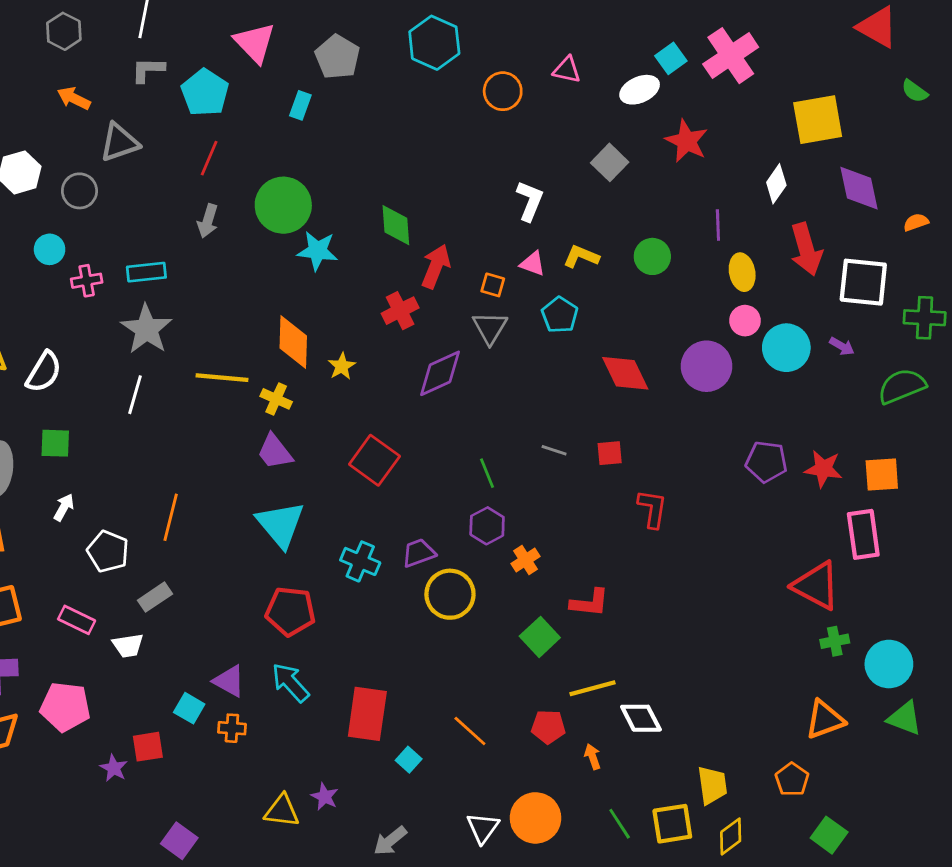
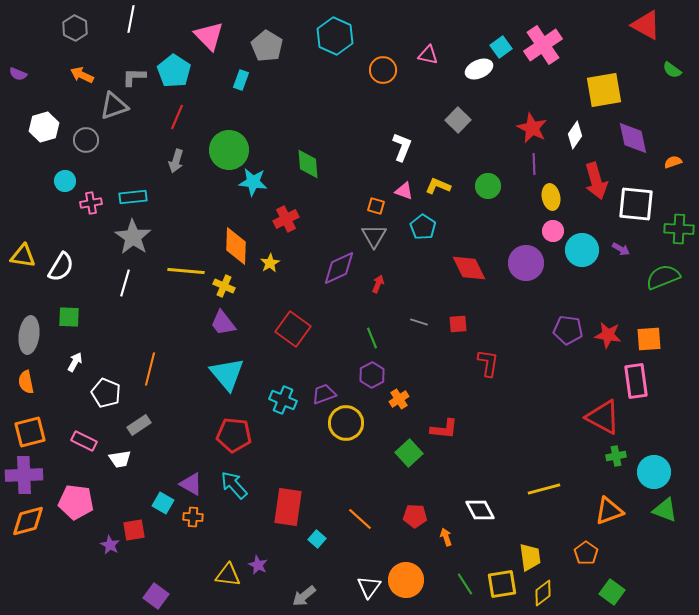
gray L-shape: (148, 70) -> (134, 77), moved
red star: (687, 141) -> (532, 128), moved
red arrow: (436, 266) -> (378, 284), moved, size x0.6
red cross: (400, 311) -> (286, 219), moved
yellow line: (593, 688) -> (544, 489), moved

